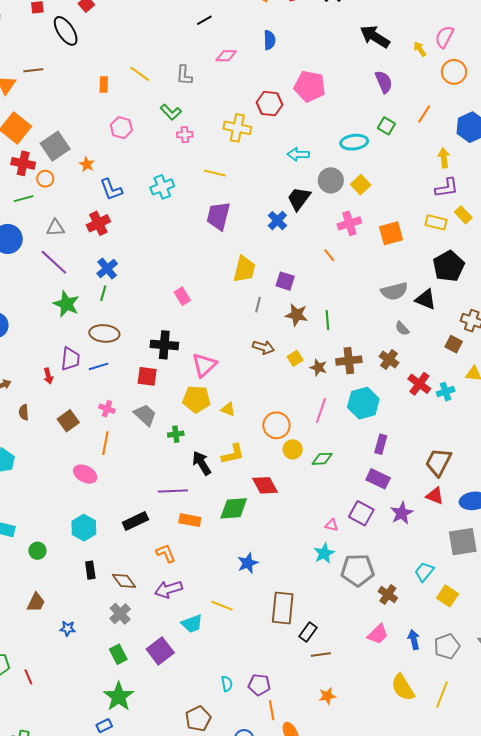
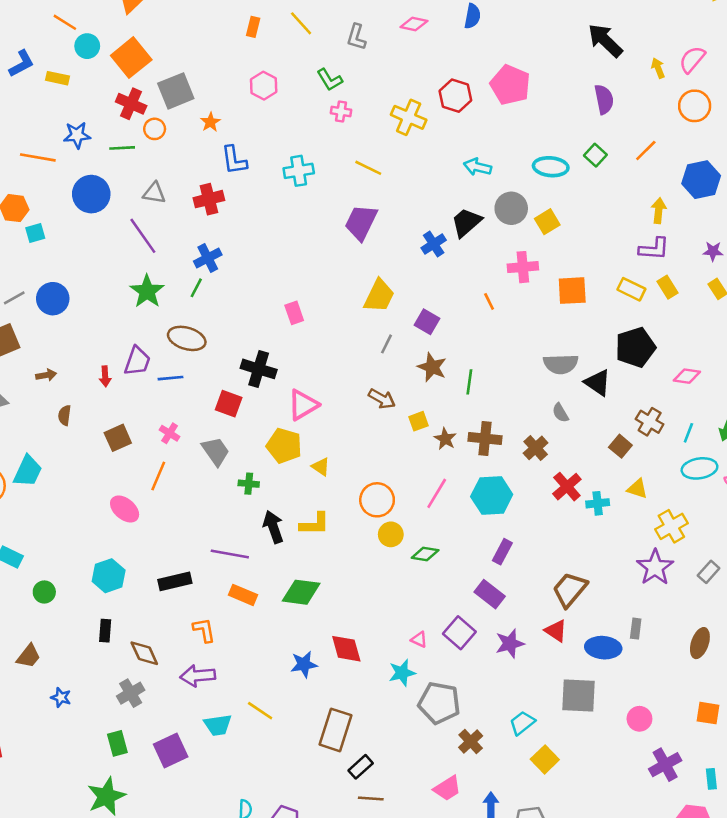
red diamond: (265, 485) -> (346, 649), moved

